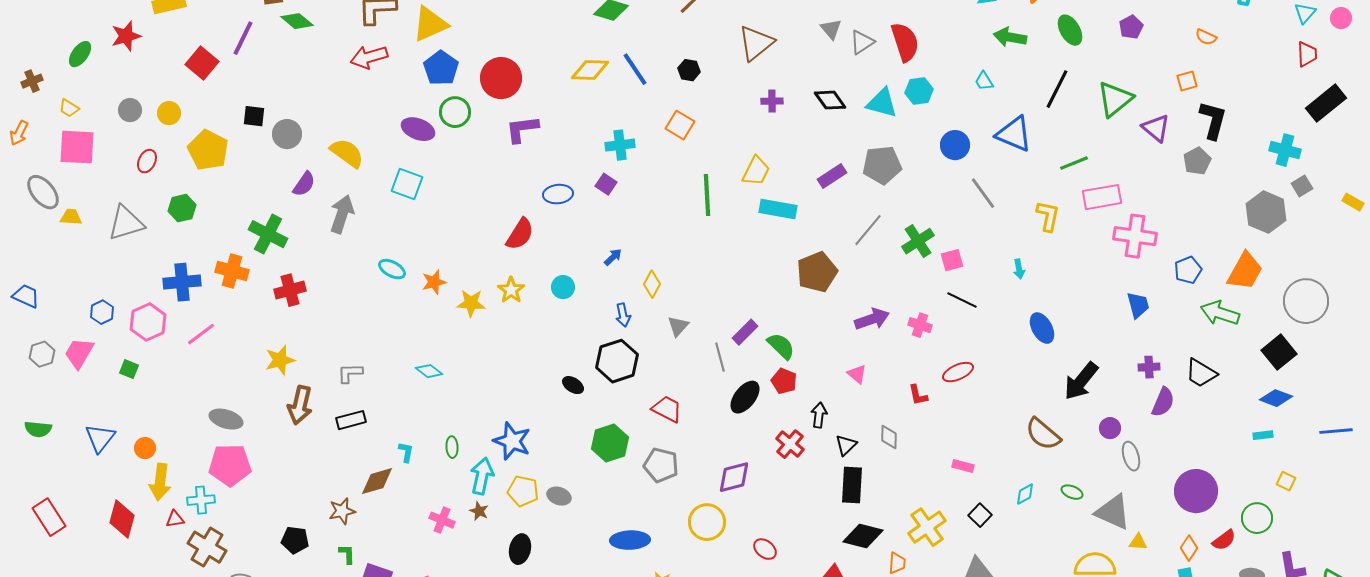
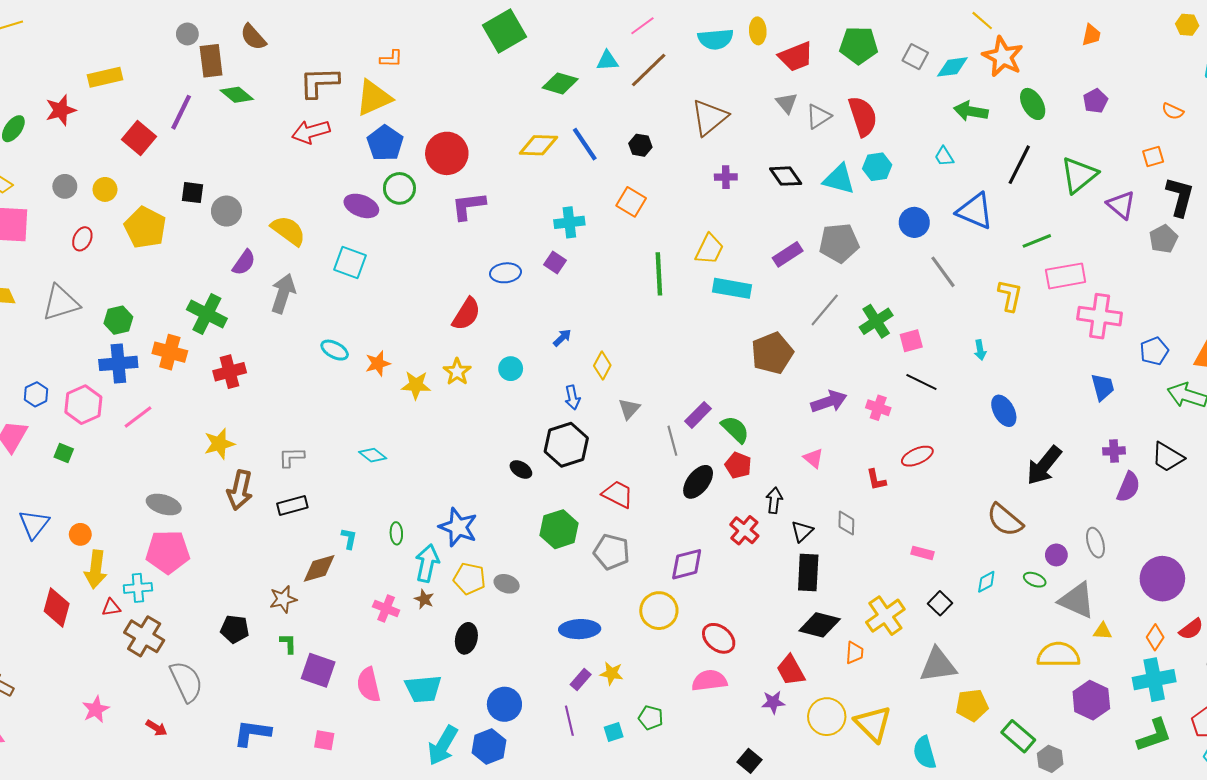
green hexagon: (182, 208) -> (118, 320), moved
purple circle: (1110, 428) -> (1056, 555), moved
red ellipse: (765, 549) -> (719, 638), size x1.4

